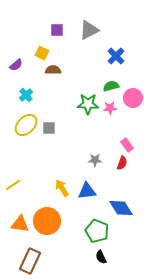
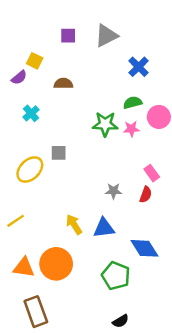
yellow square: (42, 53) -> (35, 61), moved
yellow ellipse: (26, 125) -> (30, 169), moved
black semicircle: (101, 257) -> (121, 321), moved, turned -96
brown rectangle: (30, 261) -> (36, 312), turned -45

